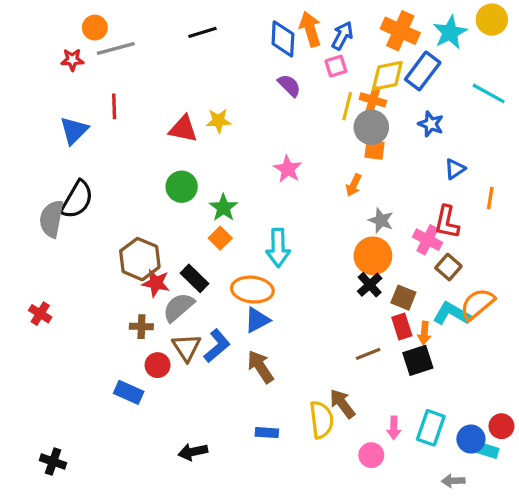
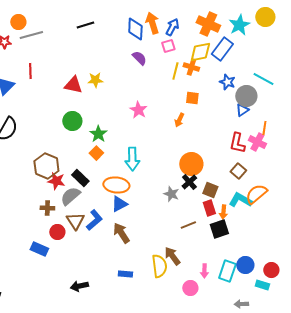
cyan line: (489, 93) -> (263, 79), moved
gray circle: (371, 127) -> (246, 96), moved
gray star: (381, 220) -> (171, 194), moved
pink cross: (428, 240) -> (257, 142), moved
blue circle: (471, 439) -> (245, 265), moved

